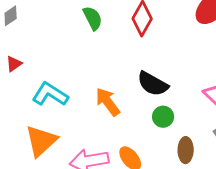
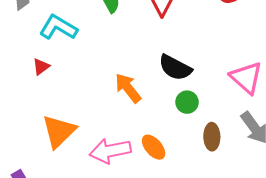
red triangle: (14, 64) -> (41, 67), moved
cyan L-shape: (50, 94) -> (58, 27), moved

